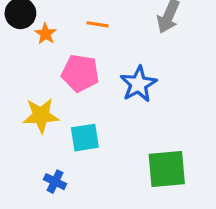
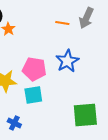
orange line: (97, 24) -> (62, 23), moved
pink pentagon: (80, 73) -> (34, 69), moved

